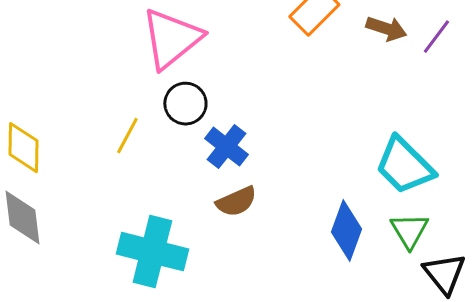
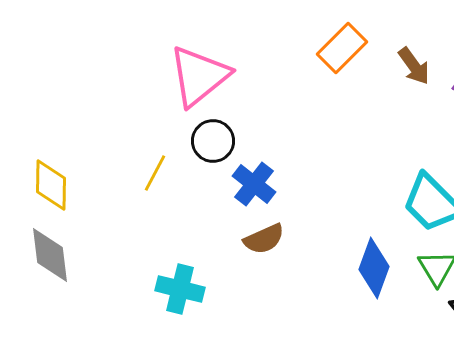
brown arrow: (386, 29) -> (414, 66), turned 36
cyan cross: (152, 252) -> (180, 289), size x0.7

